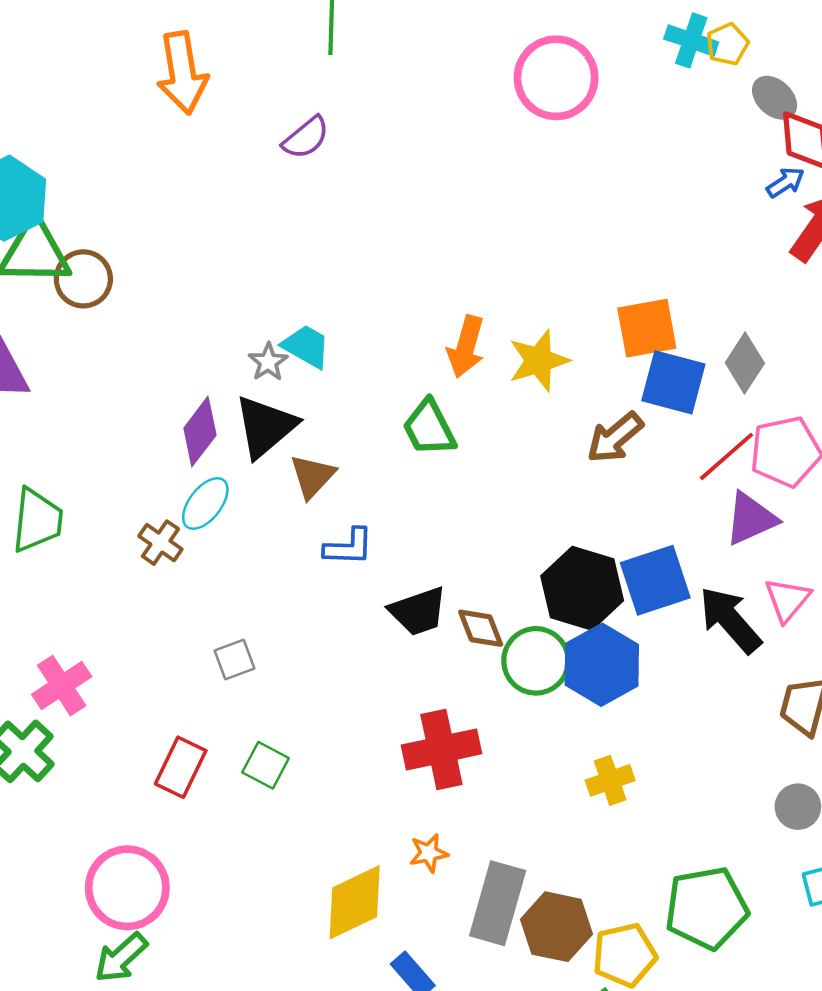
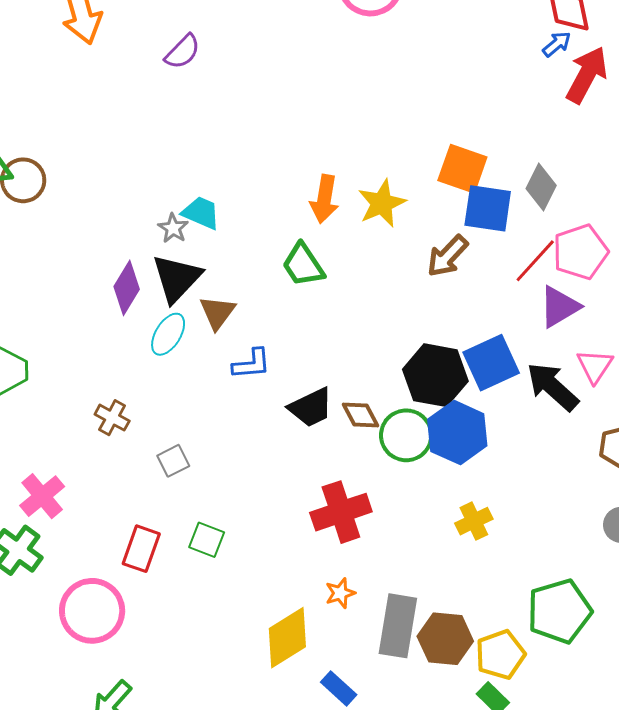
orange square: (647, 328) -> (462, 169), turned 36
cyan ellipse: (205, 504) -> (168, 334), moved
brown cross: (160, 543) -> (112, 418), moved
pink circle: (127, 888) -> (92, 611), moved

